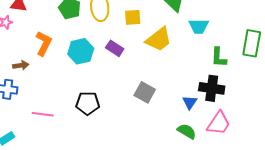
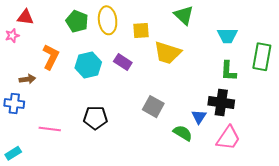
cyan trapezoid: (199, 26) -> (227, 36), moved
yellow trapezoid: (159, 39) -> (167, 53), turned 56
green semicircle: (187, 131) -> (183, 133), moved

